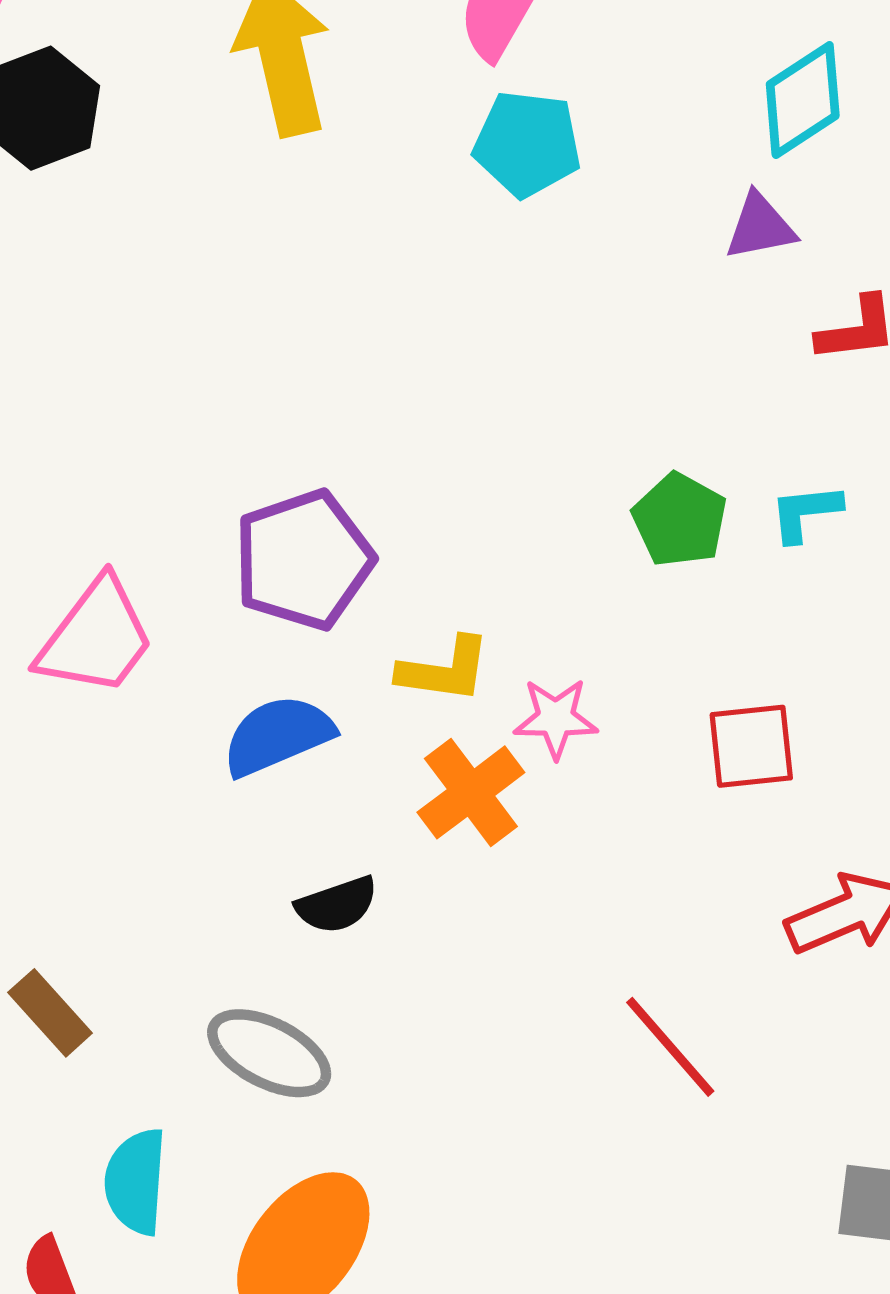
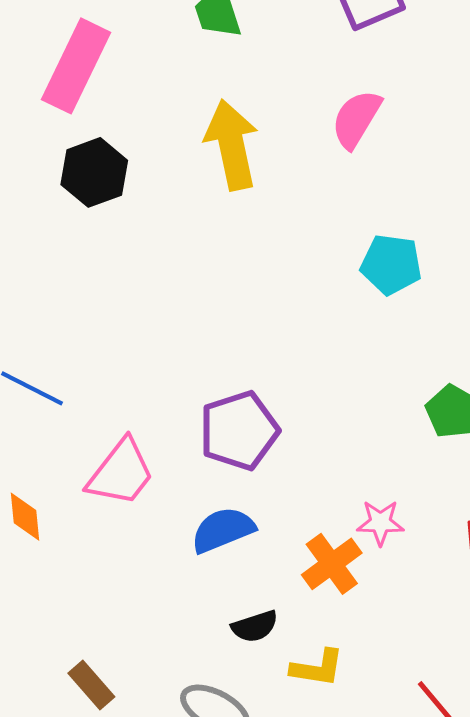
cyan pentagon: (527, 144) -> (391, 265), moved
yellow L-shape: (444, 670) -> (317, 668), moved

